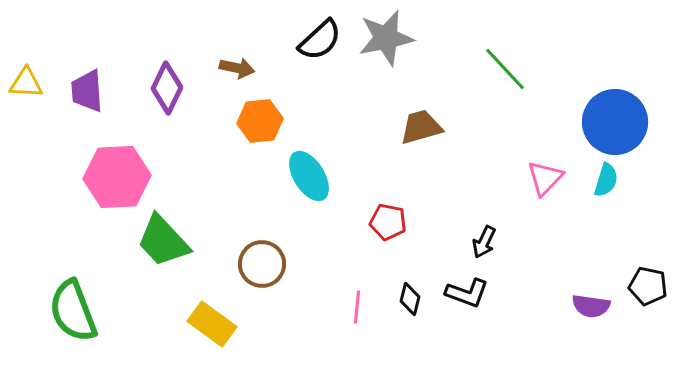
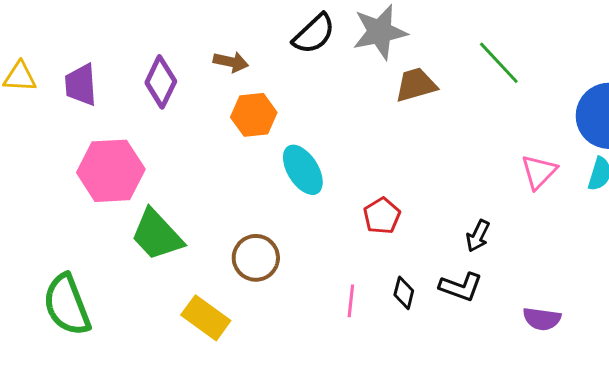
brown trapezoid: (421, 127) -> (416, 85), moved
red pentagon: (388, 222) -> (382, 216), turned 30
purple semicircle: (591, 306) -> (542, 319), moved

